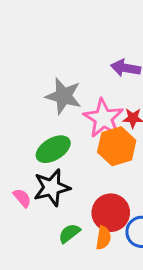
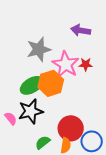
gray star: (63, 96) -> (39, 49), turned -30
orange hexagon: (117, 146) -> (51, 83), moved

